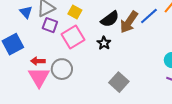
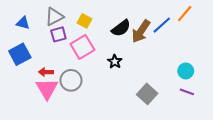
blue triangle: (26, 12) -> (23, 23), moved, turned -32
purple square: (50, 25) -> (58, 34), turned -35
black star: (104, 43) -> (115, 62), moved
gray square: (119, 82) -> (147, 94), moved

